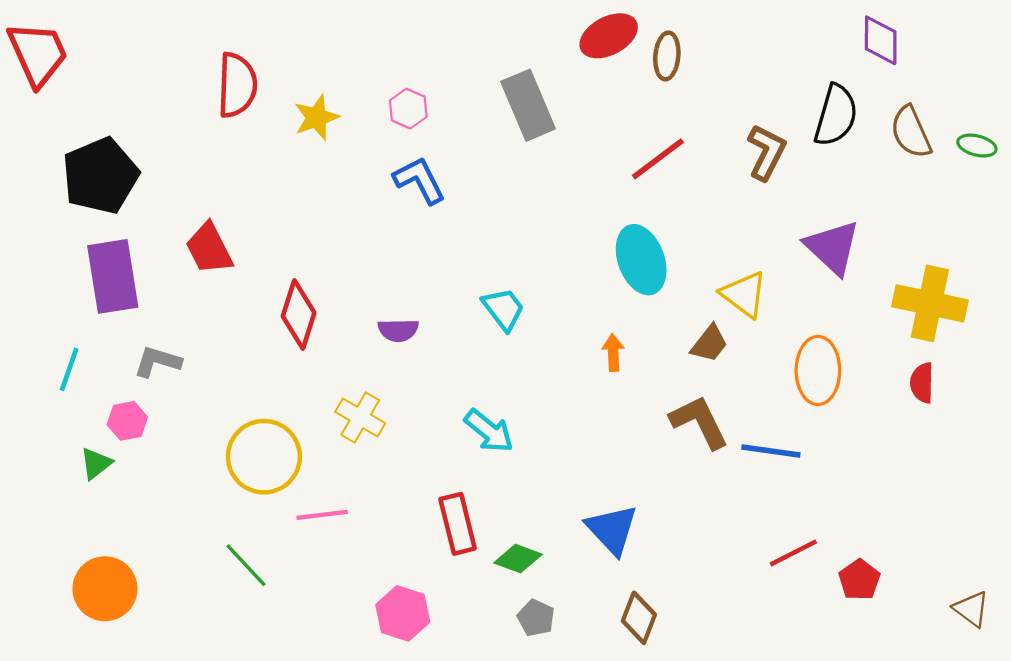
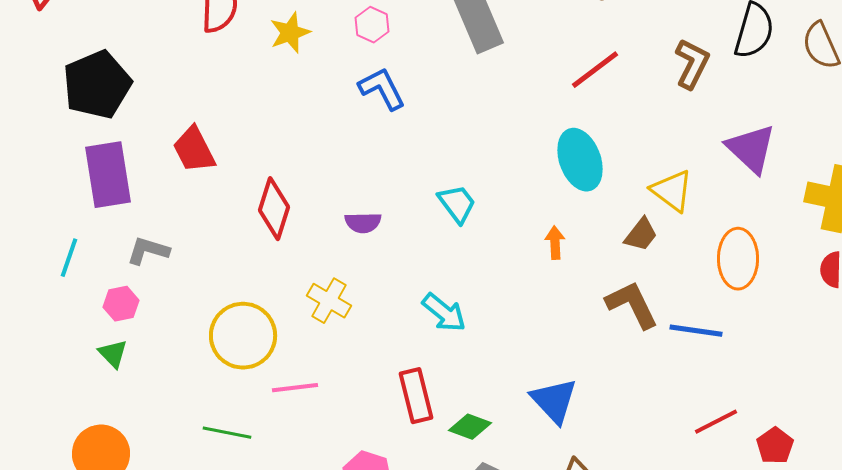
green triangle: (96, 463) -> (113, 354), moved, turned -36
green line: (246, 565) -> (227, 433), turned -36

